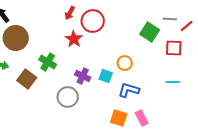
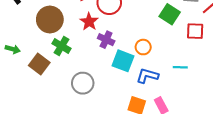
brown circle: (16, 38) -> (50, 19), moved
purple cross: (83, 76) -> (106, 40), moved
cyan square: (106, 76) -> (123, 61), size x1.5
cyan line: (173, 82) -> (180, 67), moved

